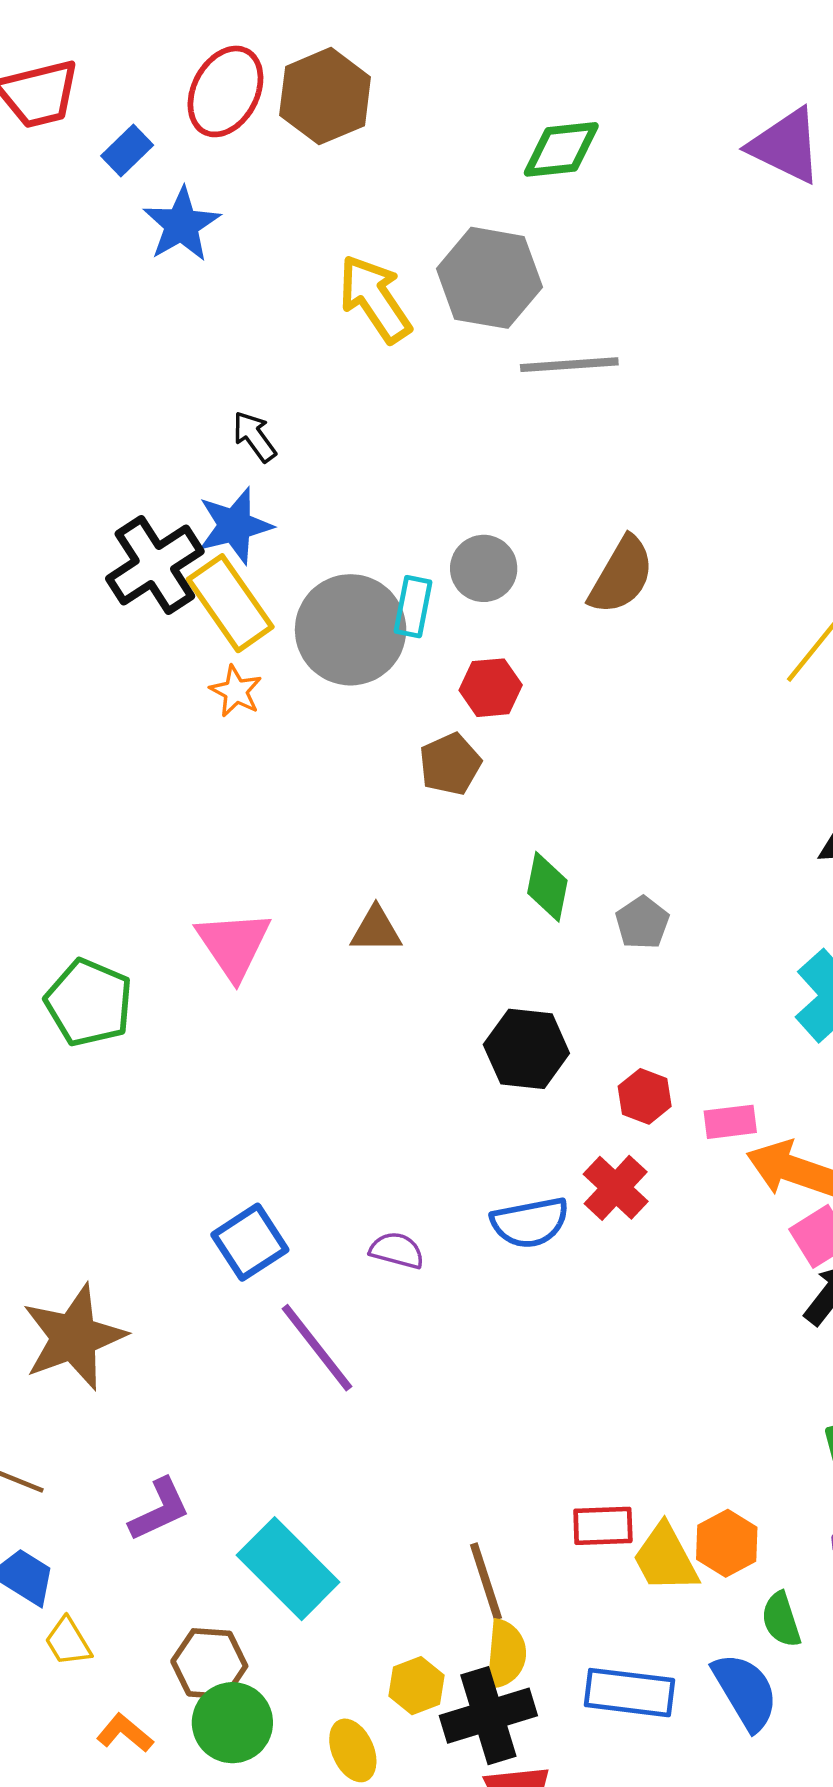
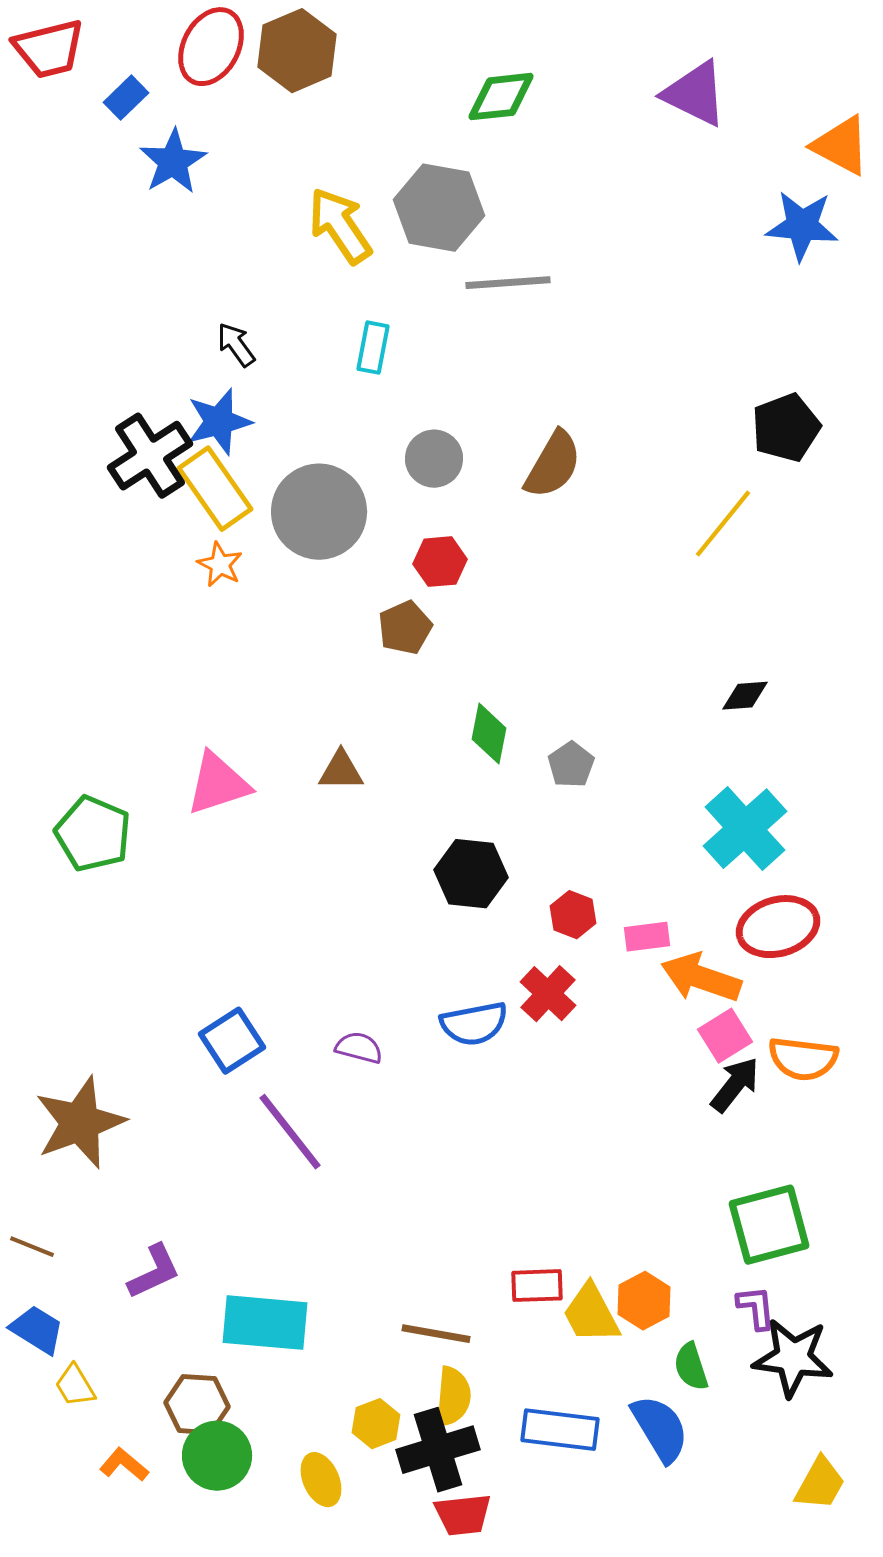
cyan rectangle: (413, 607) -> (373, 348), moved
pink triangle: (234, 945) -> (218, 784), turned 46
cyan rectangle: (288, 1569) -> (265, 1323), turned -40
brown line: (486, 1581) -> (436, 1334), turned -62

